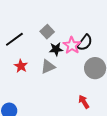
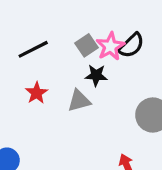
black semicircle: (85, 43) -> (131, 45), moved
pink star: (72, 45) -> (110, 46), moved

